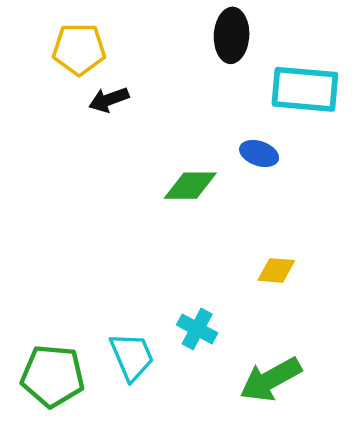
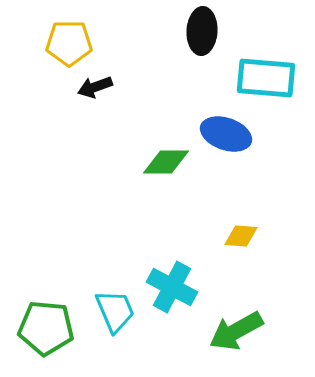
blue ellipse: (259, 153) -> (226, 134), size x1.5
cyan cross: (197, 329) -> (172, 287), size x1.4

